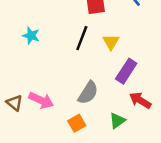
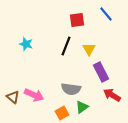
purple rectangle: (126, 71) -> (101, 72), turned -60
gray semicircle: (88, 93) -> (71, 89), turned 66
green triangle: (117, 121) -> (82, 107), moved

